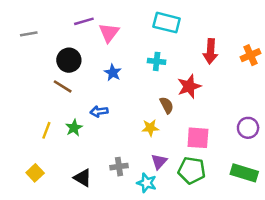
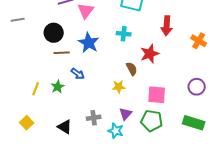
gray line: (29, 34) -> (18, 20), moved
orange cross: (251, 55) -> (199, 41), moved, turned -35
blue star: (113, 73) -> (89, 43), size x1.5
brown line: (63, 86) -> (62, 53), moved, turned -35
blue arrow: (99, 111) -> (78, 74), turned -136

